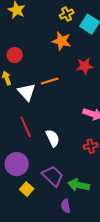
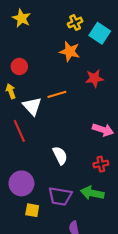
red line: (26, 127) -> (19, 131), moved
purple trapezoid: (53, 176) -> (60, 196), turned 145
green arrow: (79, 185) -> (92, 193), moved
yellow square: (27, 189) -> (32, 210), turned -32

